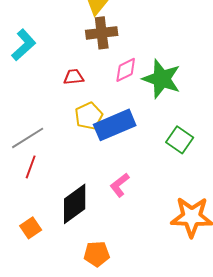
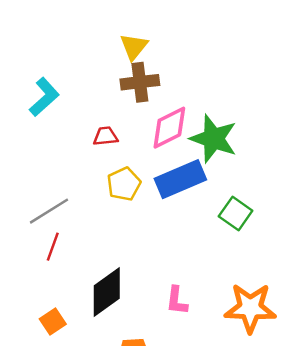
pink diamond: (126, 70) -> (169, 128), size x1.4
blue rectangle: (115, 125) -> (180, 179), moved
pink L-shape: (120, 185) -> (177, 301), moved, turned -45

